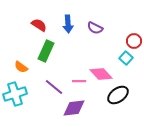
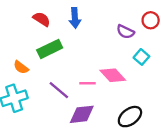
purple semicircle: (95, 28) -> (125, 32), moved
red circle: (134, 41) -> (151, 20), moved
green rectangle: (46, 51) -> (50, 49), turned 40
black ellipse: (118, 95) -> (130, 117), moved

